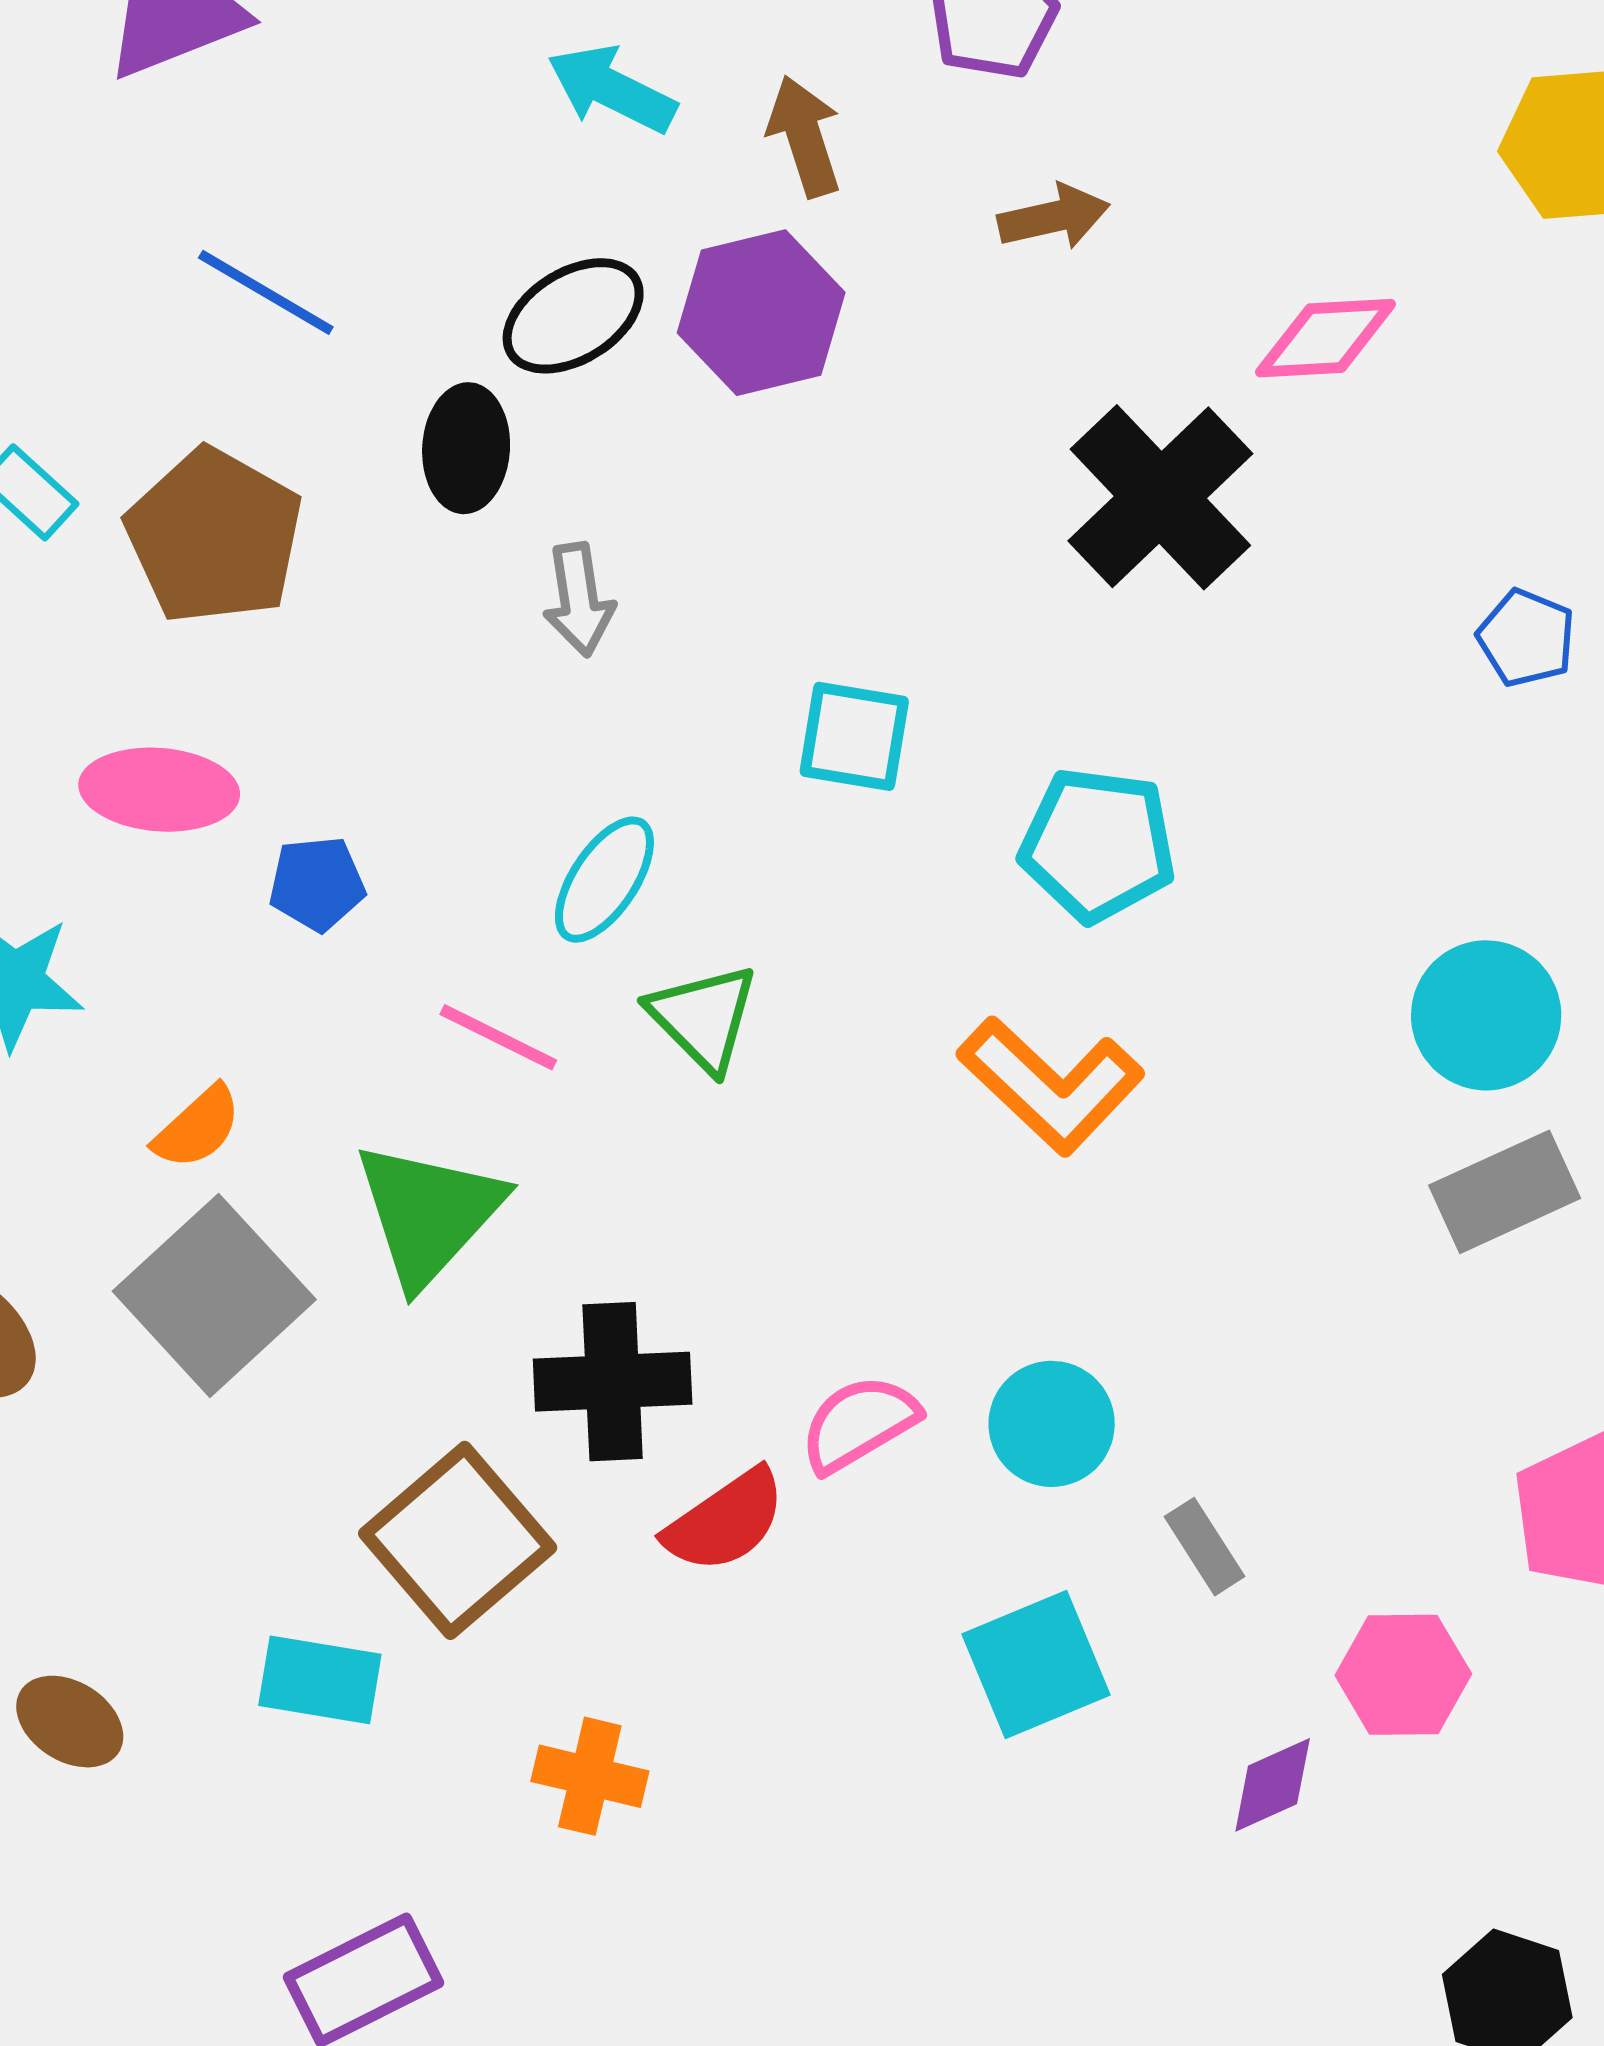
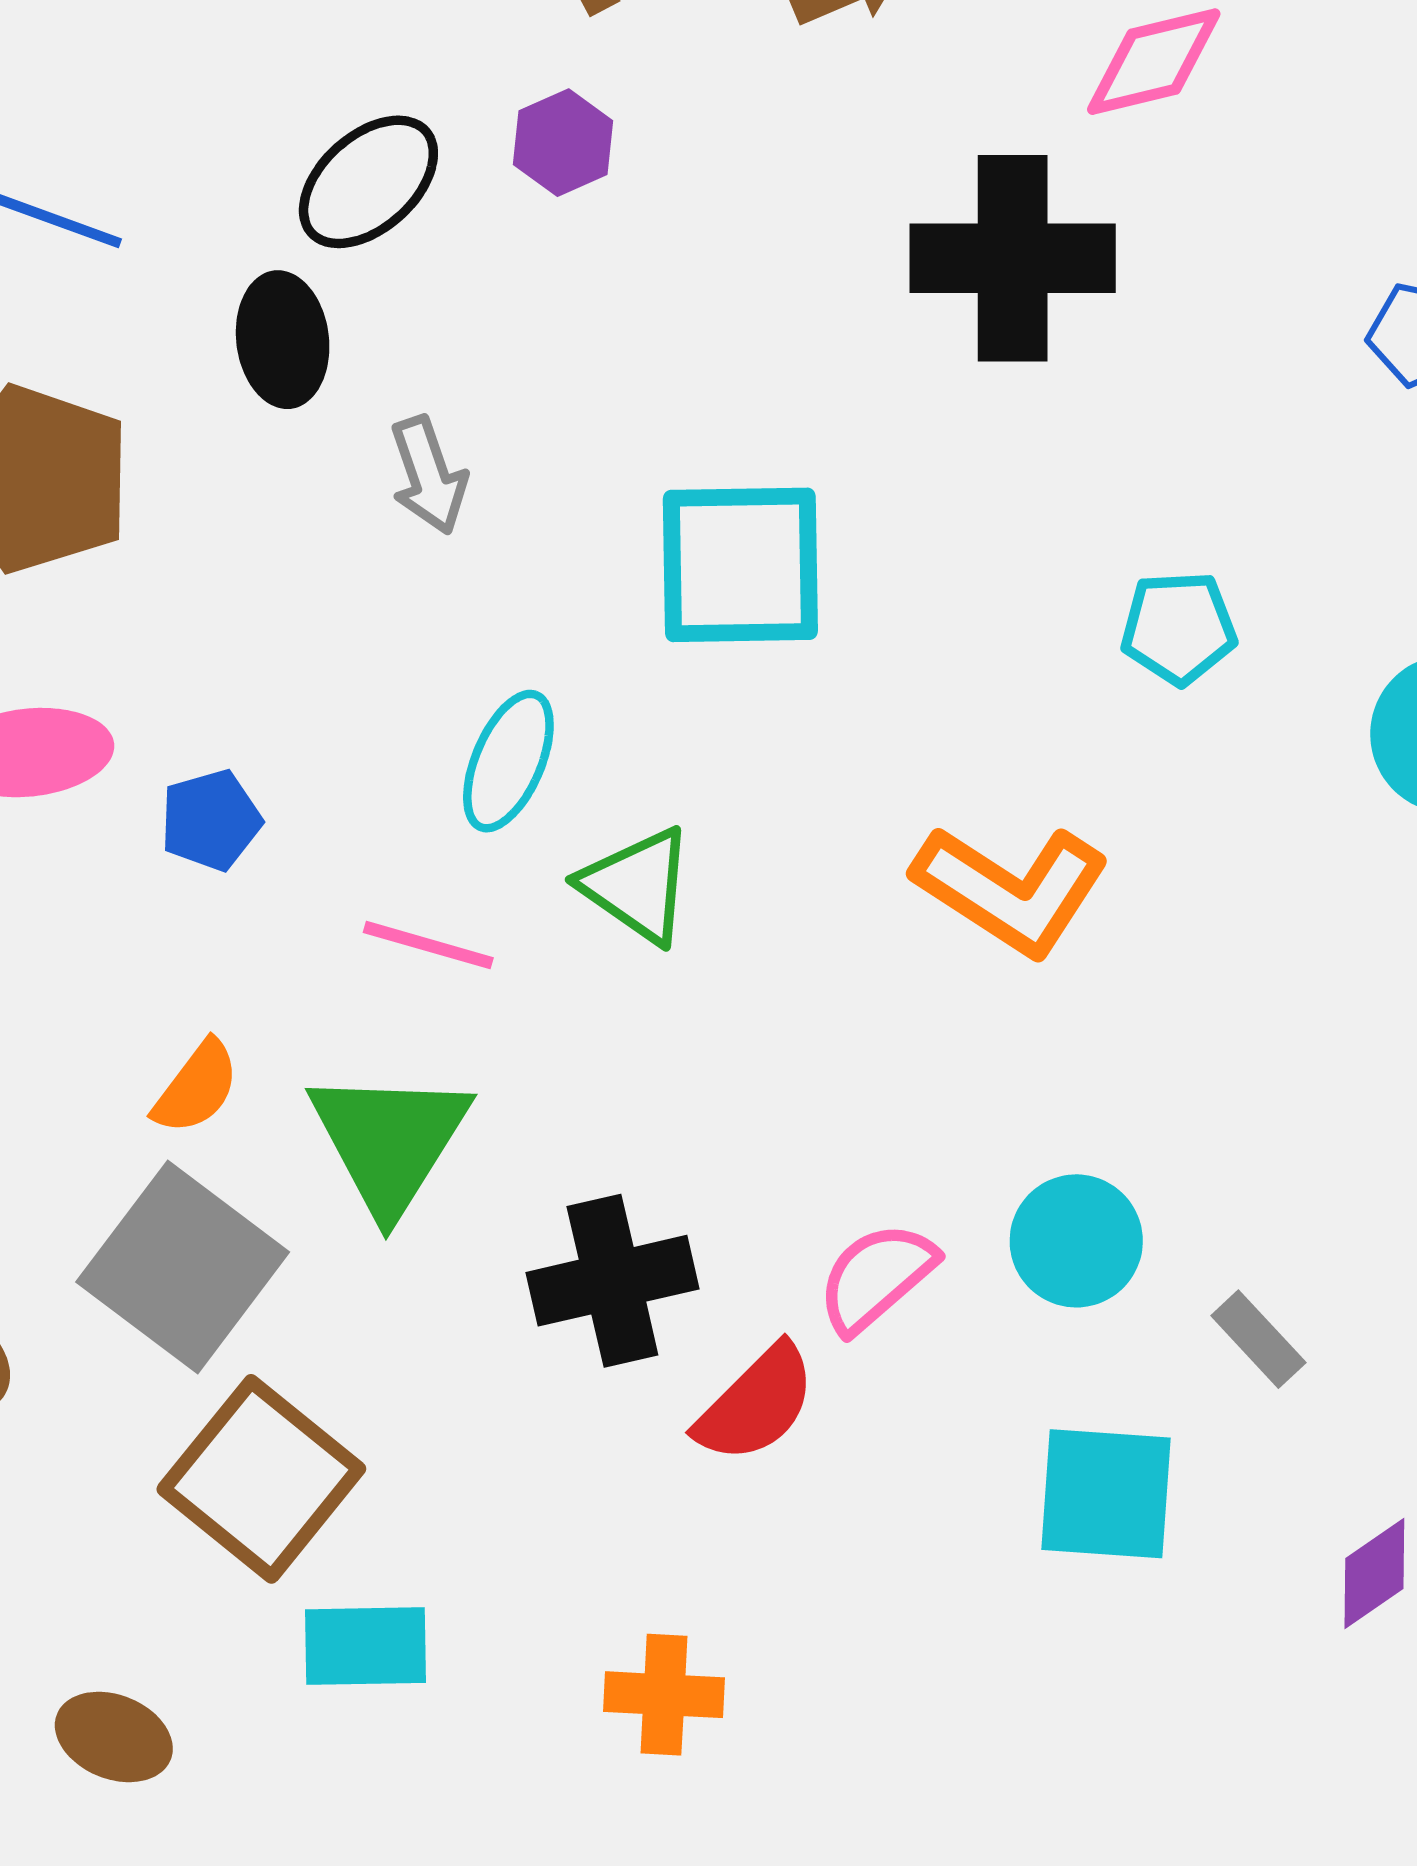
purple hexagon: (761, 313) -> (563, 143), size x0.6
black cross: (1160, 497) -> (1013, 258), turned -36
cyan square: (854, 736) -> (740, 565), size x1.5
cyan pentagon: (1098, 845) -> (1178, 628), moved, size x0.7
orange semicircle: (198, 1127) -> (196, 1087), moved
brown square: (458, 1540) -> (261, 1479), moved
cyan square: (1036, 1665) -> (1106, 1494), turned 37

